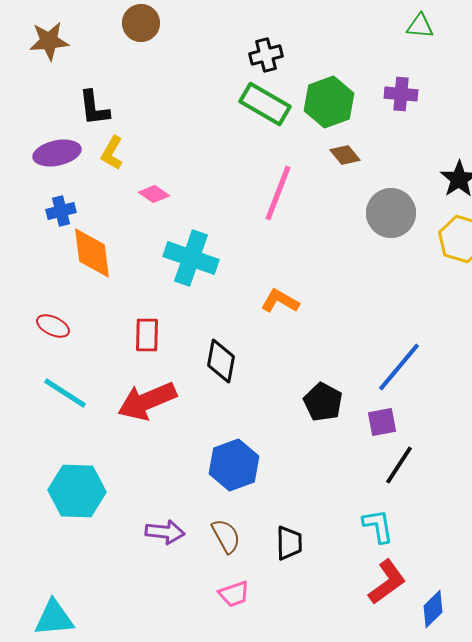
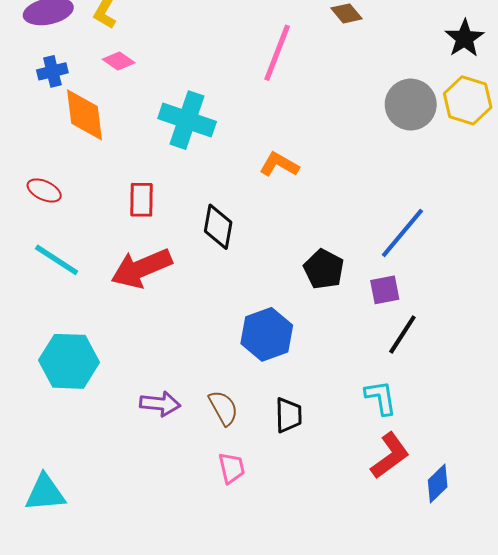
pink diamond: (154, 194) -> (119, 61), moved
gray circle: (391, 213) -> (411, 105), moved
blue hexagon: (234, 465) -> (267, 334), moved
pink trapezoid: (234, 594) -> (232, 468), turned -84

